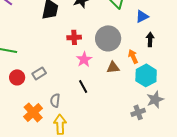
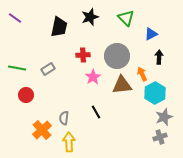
brown triangle: (113, 67) -> (122, 85), size x1.5
gray rectangle: (39, 73) -> (48, 69), moved
black line: (83, 86) -> (96, 112), moved
gray cross: (138, 112) -> (160, 137), moved

